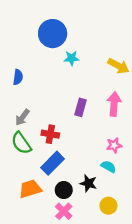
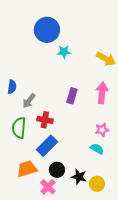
blue semicircle: (18, 77) -> (12, 87), moved
gray arrow: (22, 117) -> (29, 101), moved
green semicircle: (21, 143) -> (19, 128), turned 40
black star: (88, 183) -> (79, 177), moved
pink cross: (64, 211) -> (48, 187), moved

